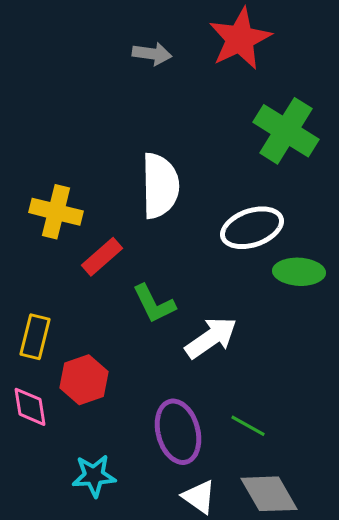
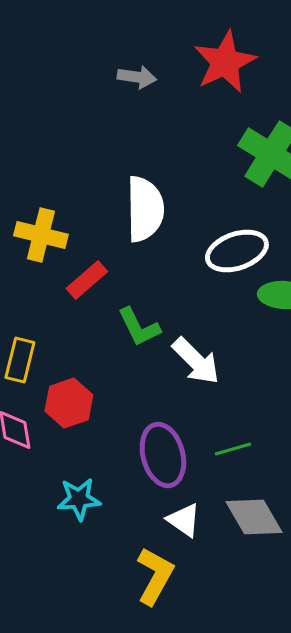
white arrow: (211, 338) -> (196, 361), turned 80
green line: (248, 426) -> (233, 449), turned -45

